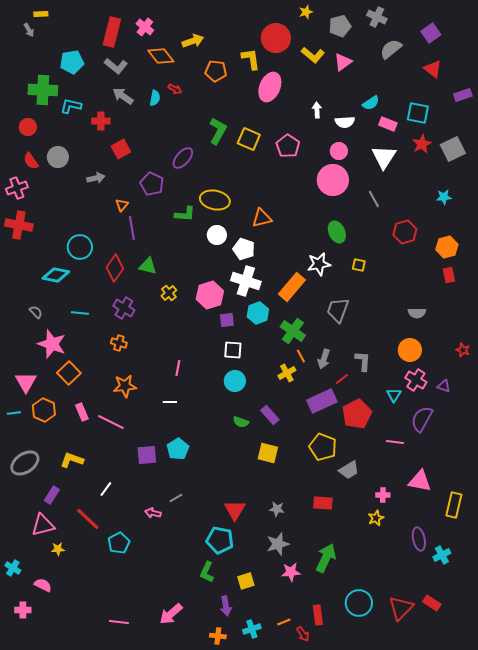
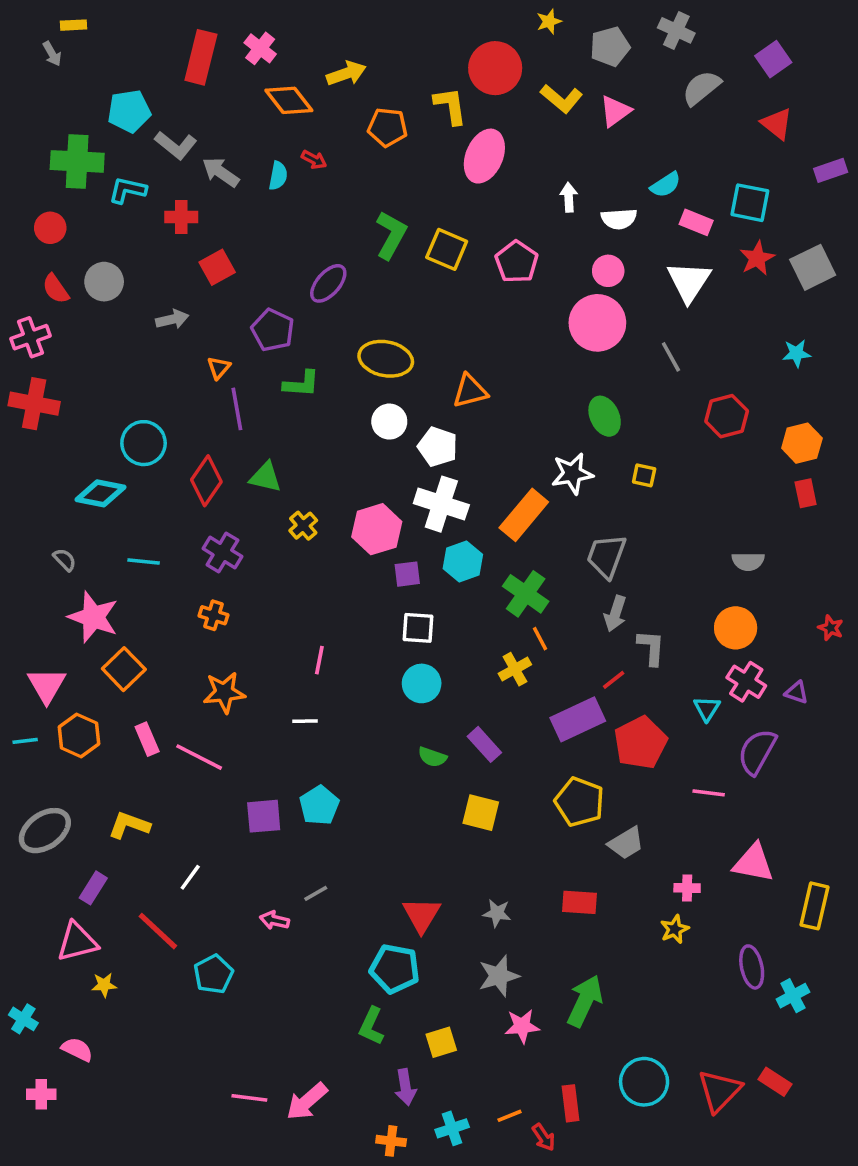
gray L-shape: (116, 66) -> (176, 145), moved
green L-shape: (185, 214) -> (301, 384), moved
gray arrow: (324, 359) -> (615, 613), moved
pink line: (119, 622) -> (249, 1098), moved

